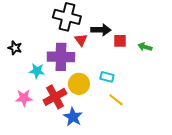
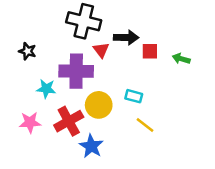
black star: (15, 48) -> (27, 51), moved

